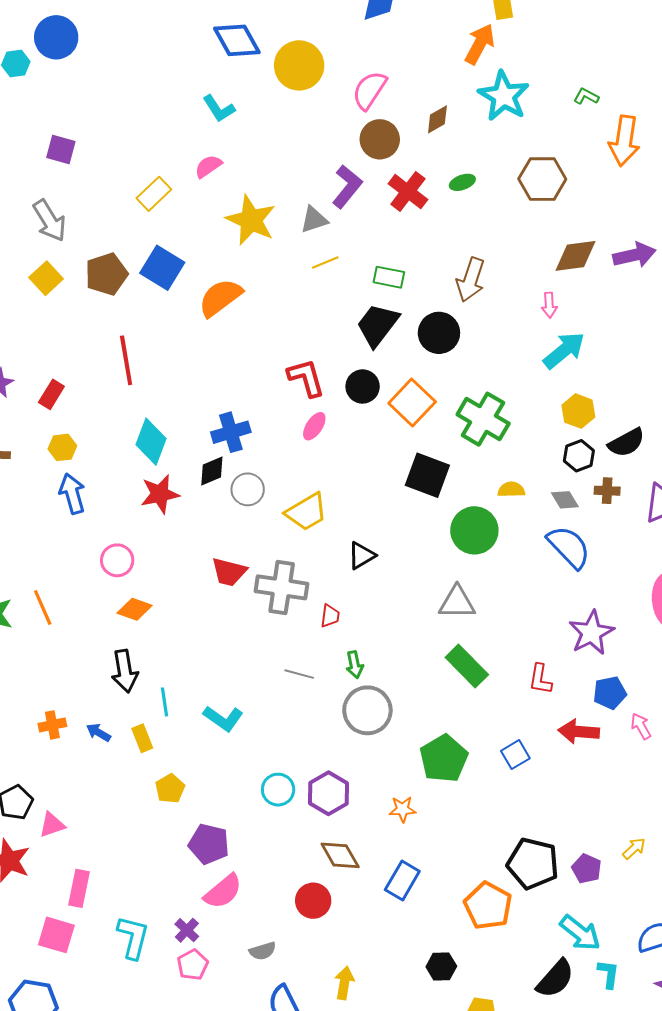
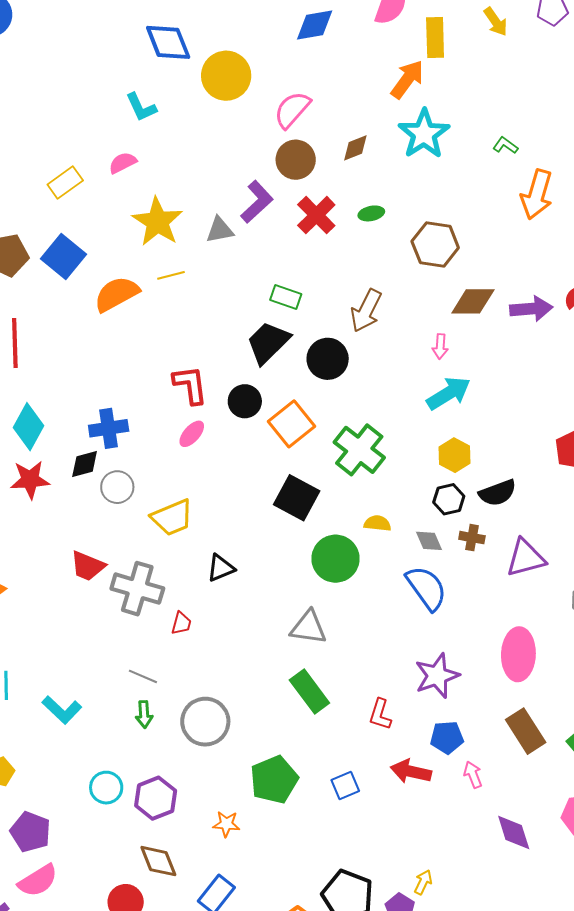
brown hexagon: (542, 179) -> (435, 245), moved
yellow line: (325, 263) -> (171, 275), moved
green arrow: (355, 665) -> (144, 714), moved
yellow arrow: (634, 848) -> (423, 882), moved, turned -30

